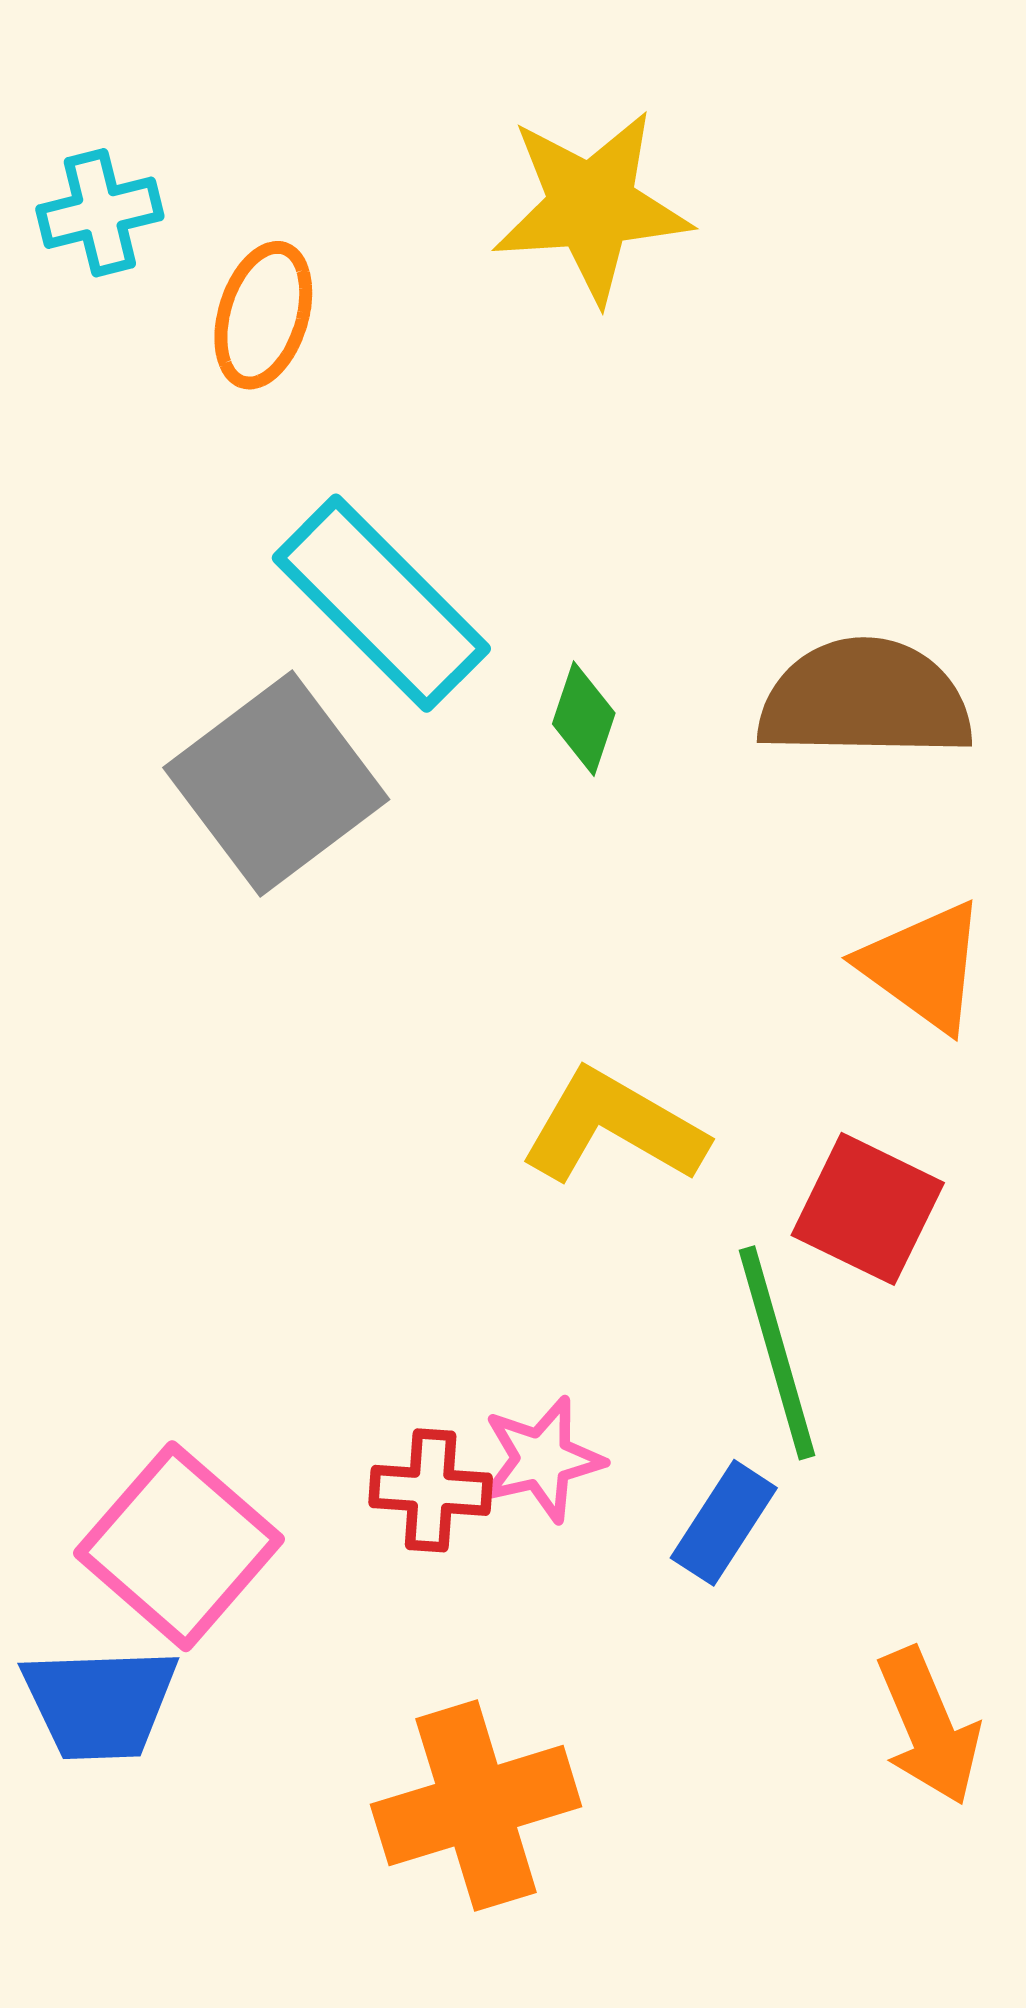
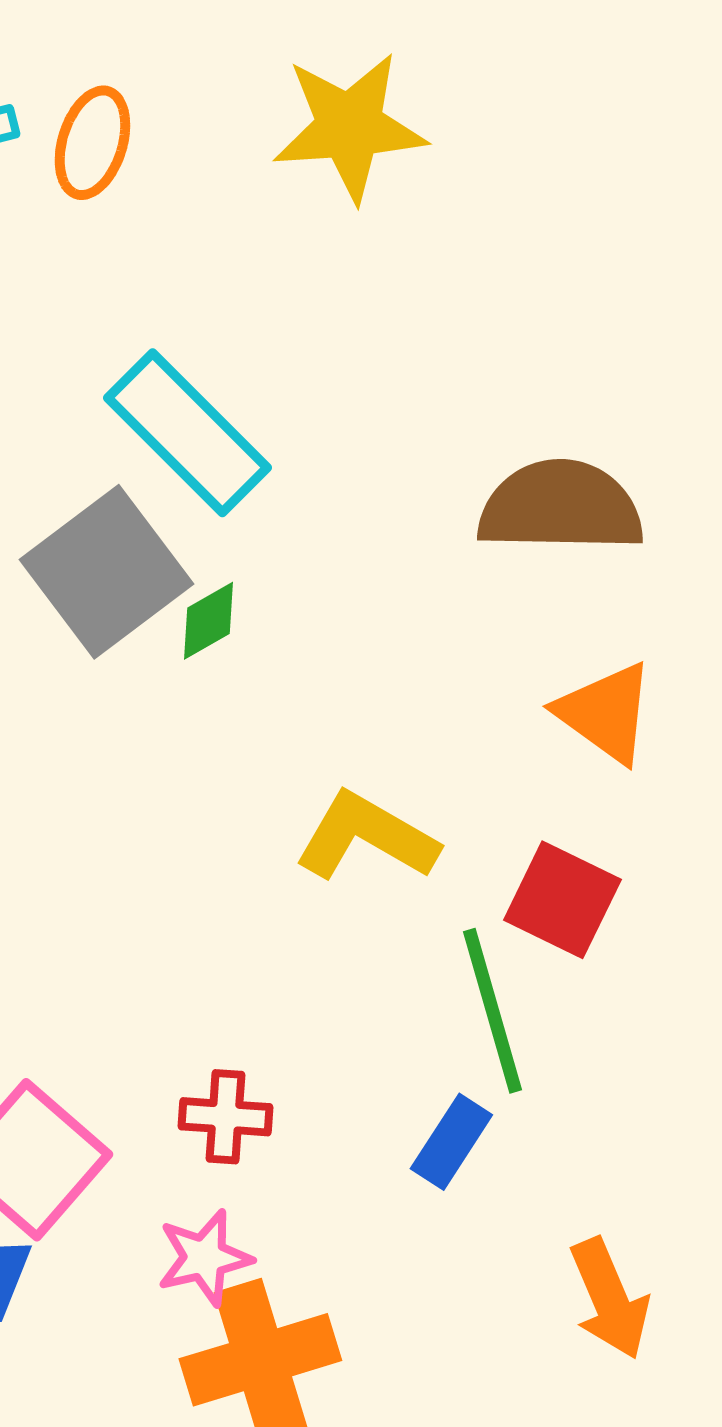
orange ellipse: (263, 315) -> (92, 143), moved
green diamond: (584, 719) -> (208, 621), moved, turned 42
pink star: (542, 1459) -> (204, 1258), moved

